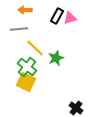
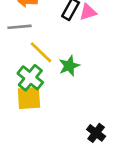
yellow square: (26, 82) -> (29, 98), turned -30

